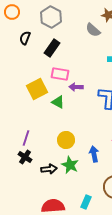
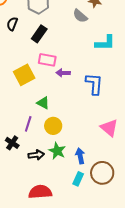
green triangle: (58, 102) -> (43, 103), moved
purple line: (26, 138) -> (28, 124), moved
blue arrow: (94, 154) -> (80, 156), moved
cyan rectangle: (86, 202) -> (78, 179), moved

